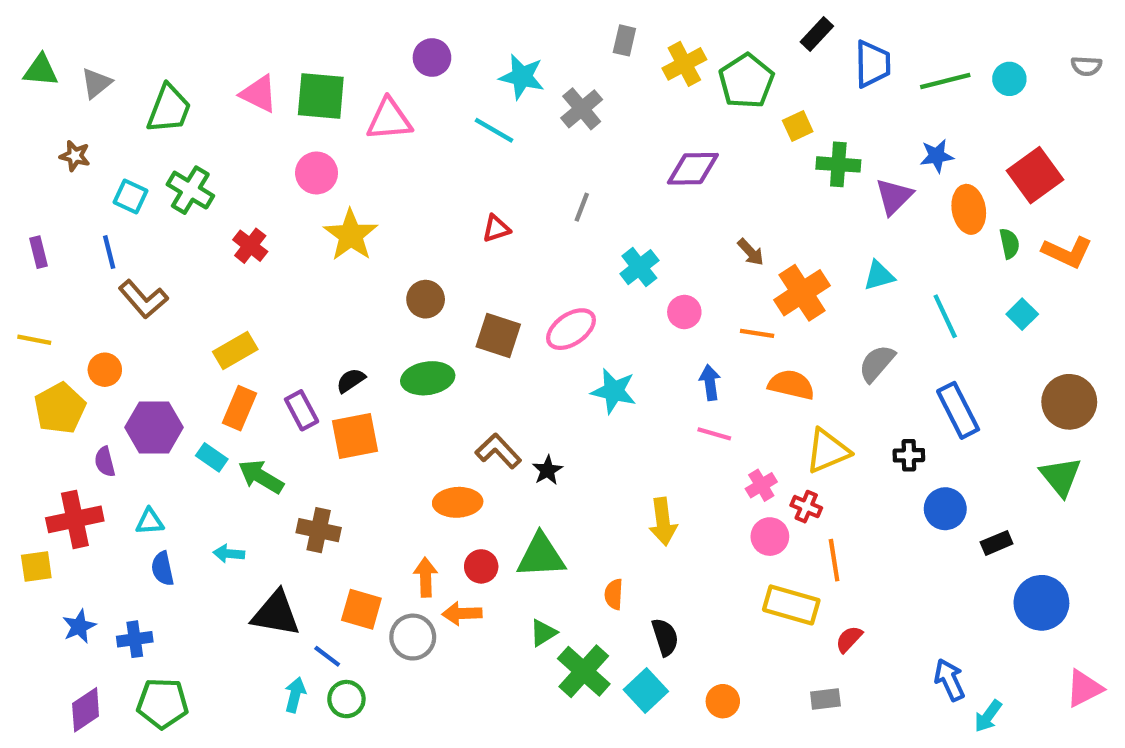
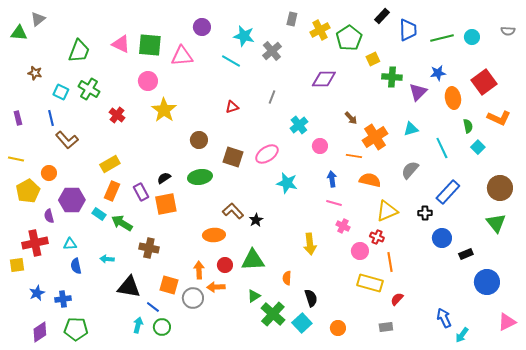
gray triangle: (96, 83) -> (38, 19), moved
green semicircle: (1009, 244) -> (468, 126), moved
blue rectangle: (958, 410) -> (448, 192), turned 70
pink cross: (761, 485) -> (343, 226), moved, turned -32

